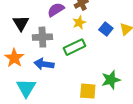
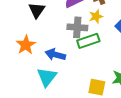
gray cross: (42, 37) -> (77, 27), moved
cyan triangle: (26, 88) -> (47, 77), moved

